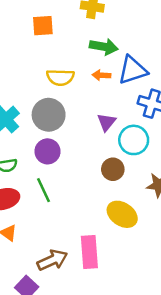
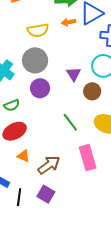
purple triangle: (107, 122) -> (74, 74), moved
green line: (43, 190) -> (70, 122), moved
brown arrow: (52, 260) -> (49, 165), moved

